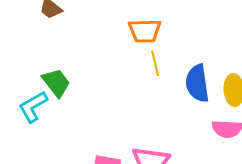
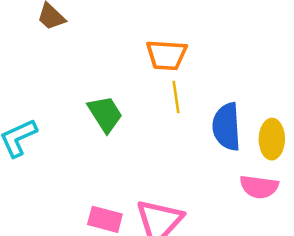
green trapezoid: (56, 83) -> (105, 114), moved

